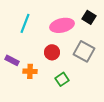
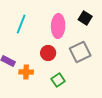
pink ellipse: (62, 25) -> (58, 26), turned -75
gray square: (84, 51) -> (80, 52), turned 35

